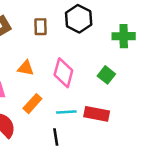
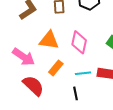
orange triangle: (26, 68) -> (49, 40), size x1.5

